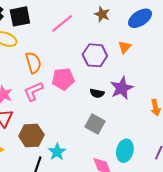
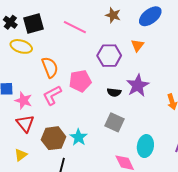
pink line: (62, 24) -> (75, 27), turned 70
cyan star: (57, 152) -> (79, 137), moved

